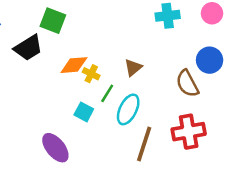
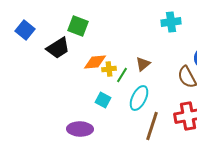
yellow cross: (91, 74) -> (109, 69), turned -32
green line: (107, 93) -> (122, 75), moved
purple ellipse: (55, 148) -> (80, 129), turned -50

